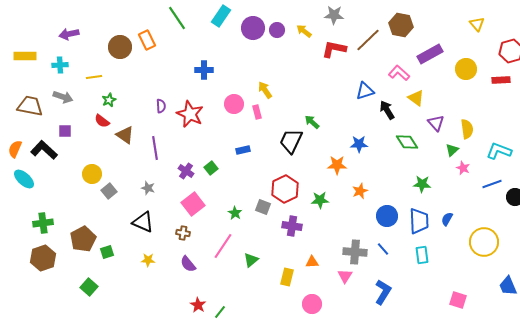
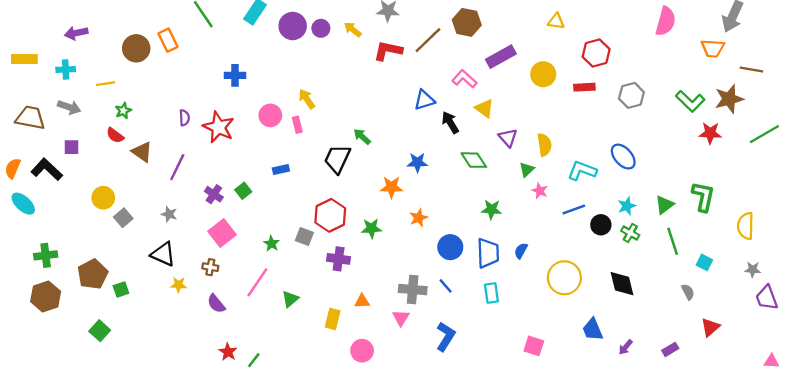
yellow triangle: (477, 24) -> (556, 21), turned -42
purple line: (155, 148) -> (177, 167), turned 35
yellow star: (148, 260) -> (179, 285), moved

